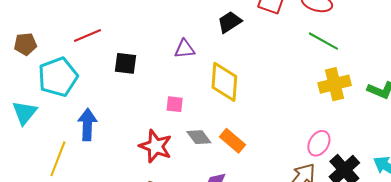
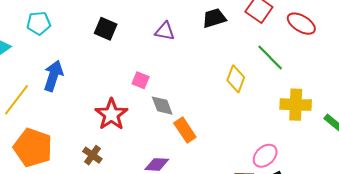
green line: (323, 41) -> (270, 57), moved
cyan pentagon: (58, 77) -> (39, 23), size x0.6
yellow diamond: (224, 82) -> (236, 79), moved, size x0.7
gray diamond: (199, 137) -> (162, 106), moved

